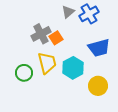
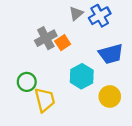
yellow trapezoid: (47, 63) -> (45, 100), moved

